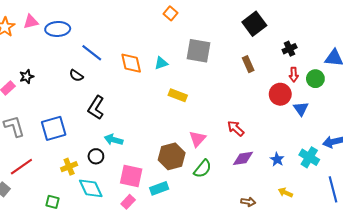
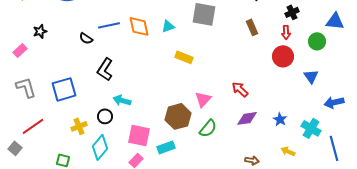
blue line: (92, 53) -> (109, 25), moved, turned -50
red arrow: (294, 75) -> (286, 32), moved
black star: (27, 77) -> (40, 31), moved
blue triangle: (301, 109) -> (311, 76), moved
cyan cross: (309, 157) -> (311, 128), moved
cyan diamond: (91, 188) -> (100, 147), turned 65

